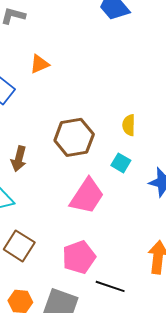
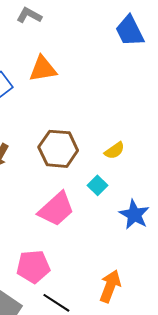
orange triangle: (39, 64) -> (43, 69), size x1.4
yellow semicircle: (129, 125) -> (115, 150), turned -140

